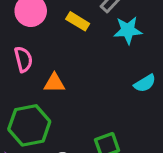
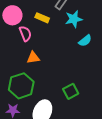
pink semicircle: (23, 59) -> (25, 34), moved
cyan semicircle: (145, 83) -> (85, 41), moved

